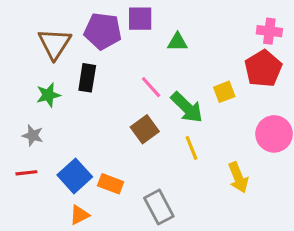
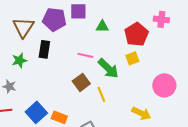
red pentagon: (263, 69) -> (136, 34), moved
pink line: (151, 87) -> (85, 55), turned -35
yellow line: (192, 148) -> (101, 94), moved
yellow arrow: (238, 178) -> (141, 113), turned -42

